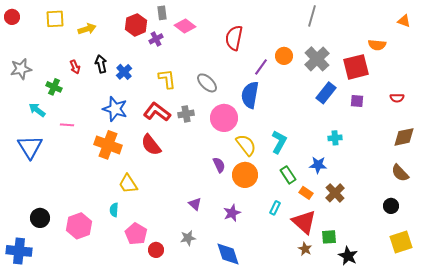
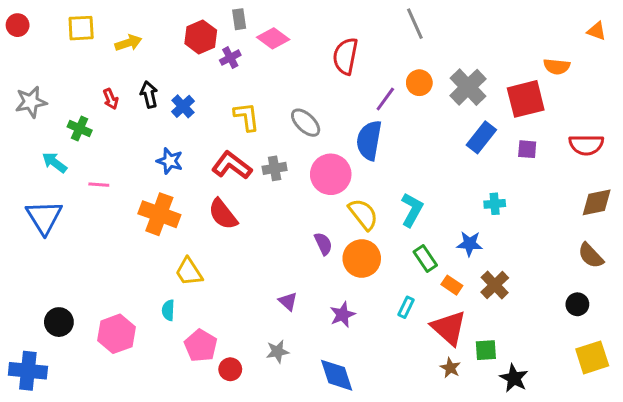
gray line: (312, 16) -> (415, 24), moved, turned -40
red semicircle: (397, 98) -> (586, 145), size x1.6
blue star: (115, 109) -> (170, 161), size x0.7

